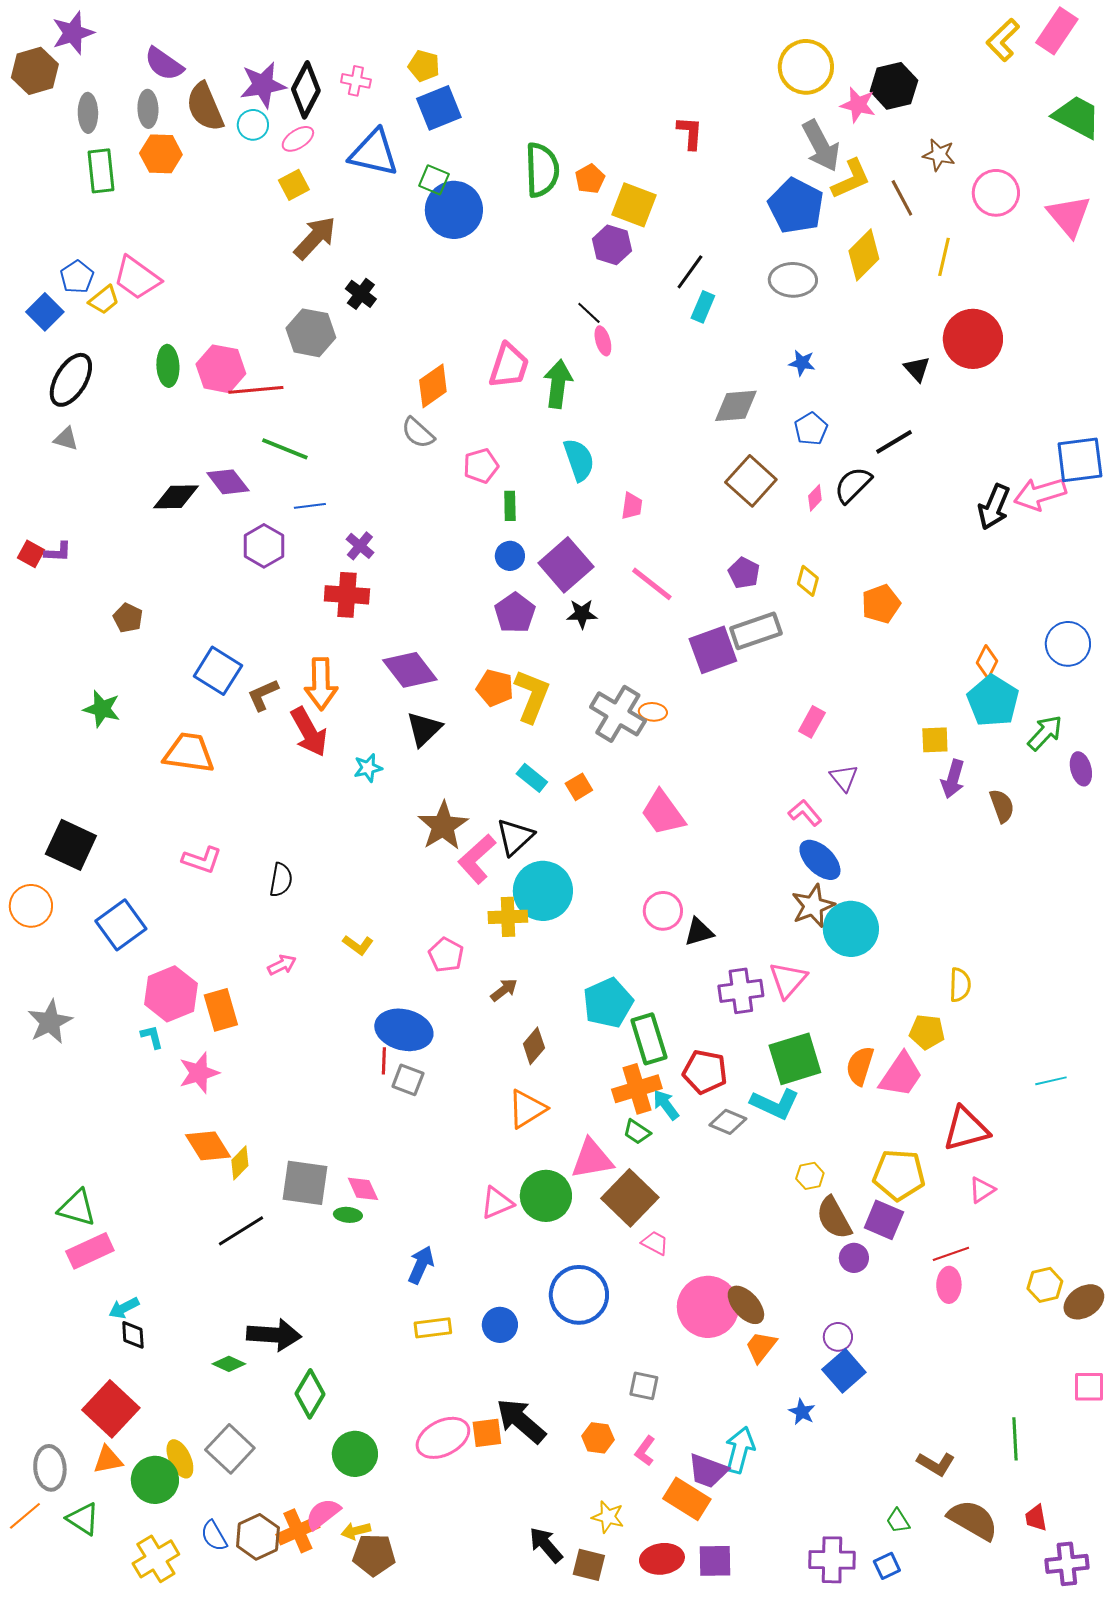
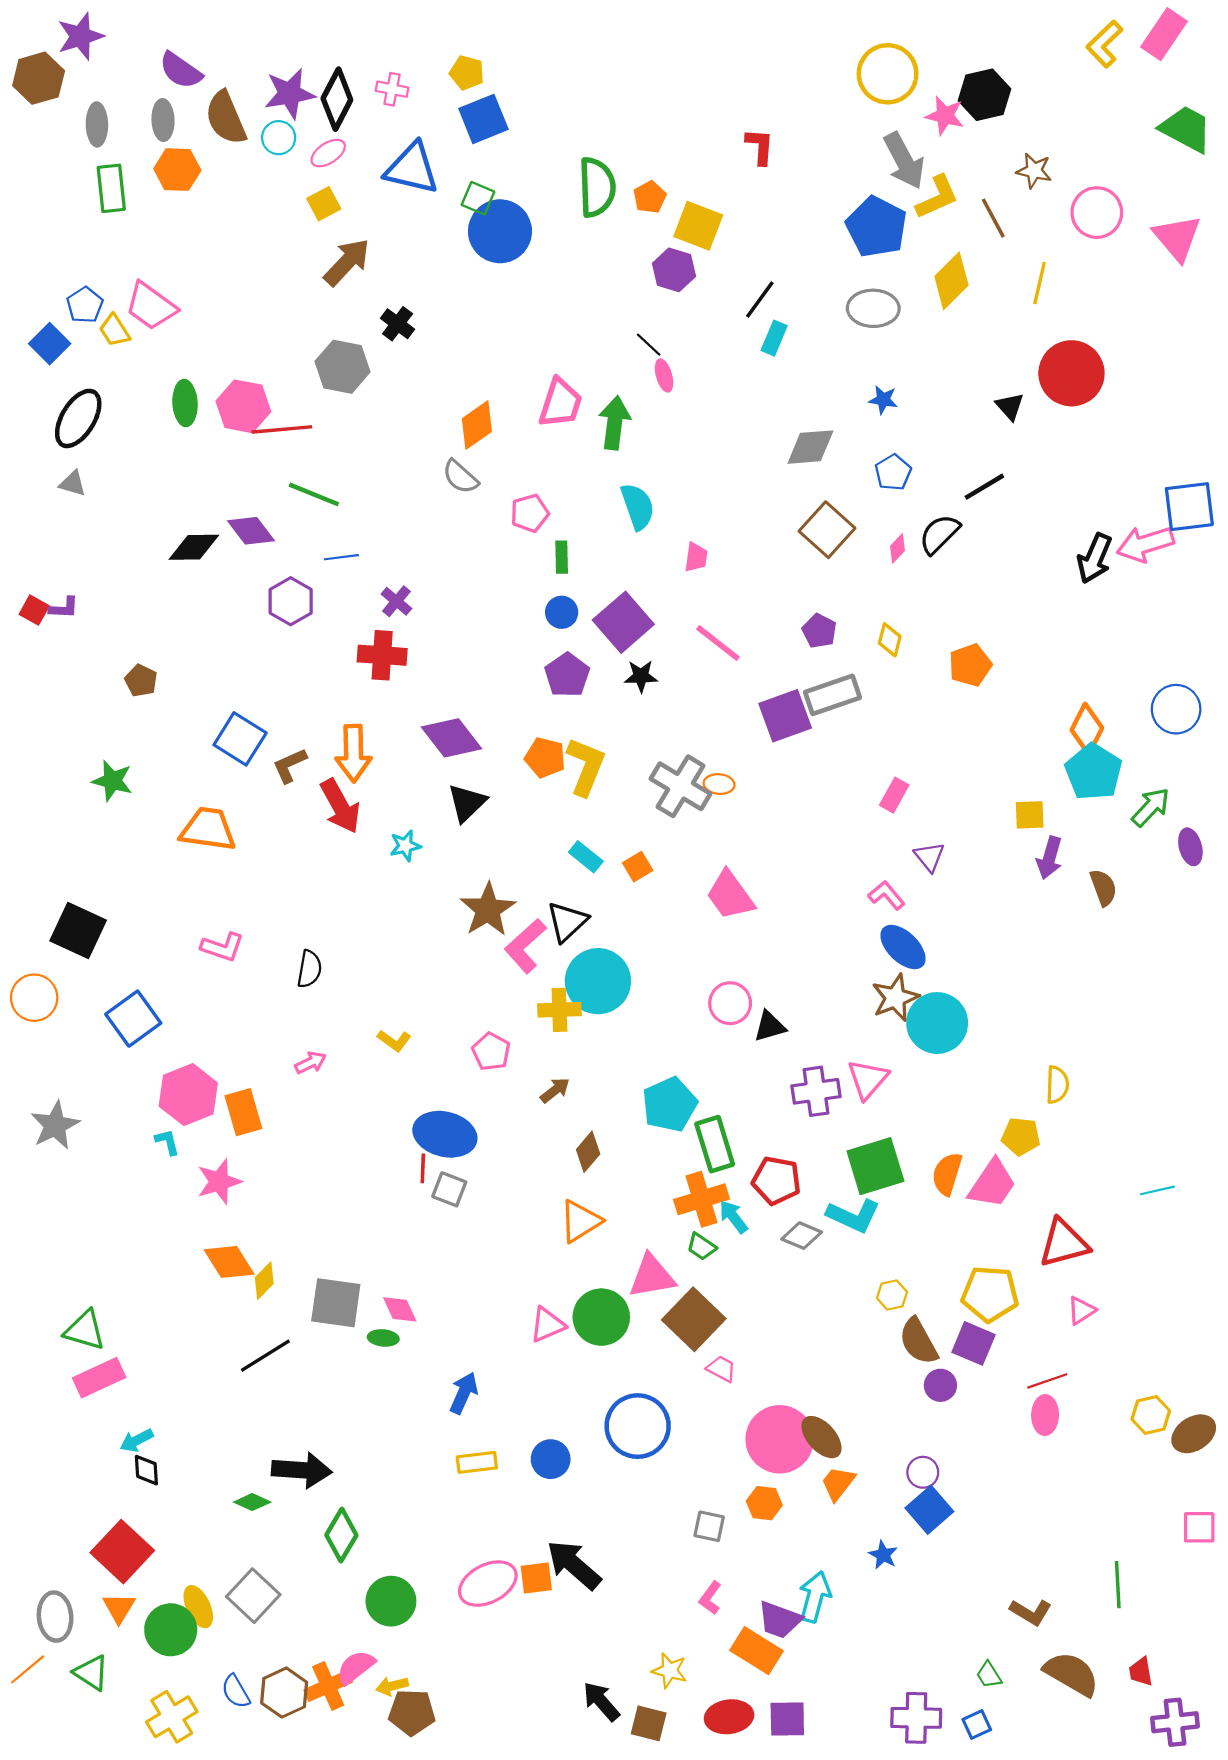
yellow trapezoid: (104, 300) -> (115, 330), turned 96
orange diamond: (987, 662) -> (1087, 729), size x1.4
orange hexagon: (598, 1438) -> (764, 1503), moved
orange triangle: (108, 1460) -> (119, 1608), turned -48

